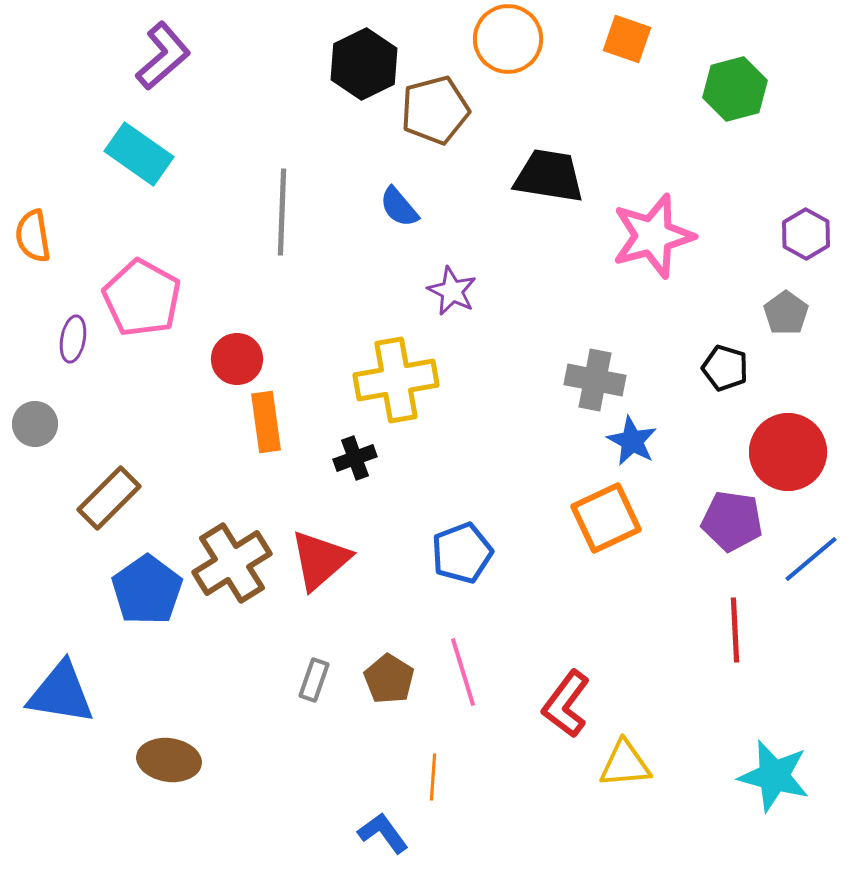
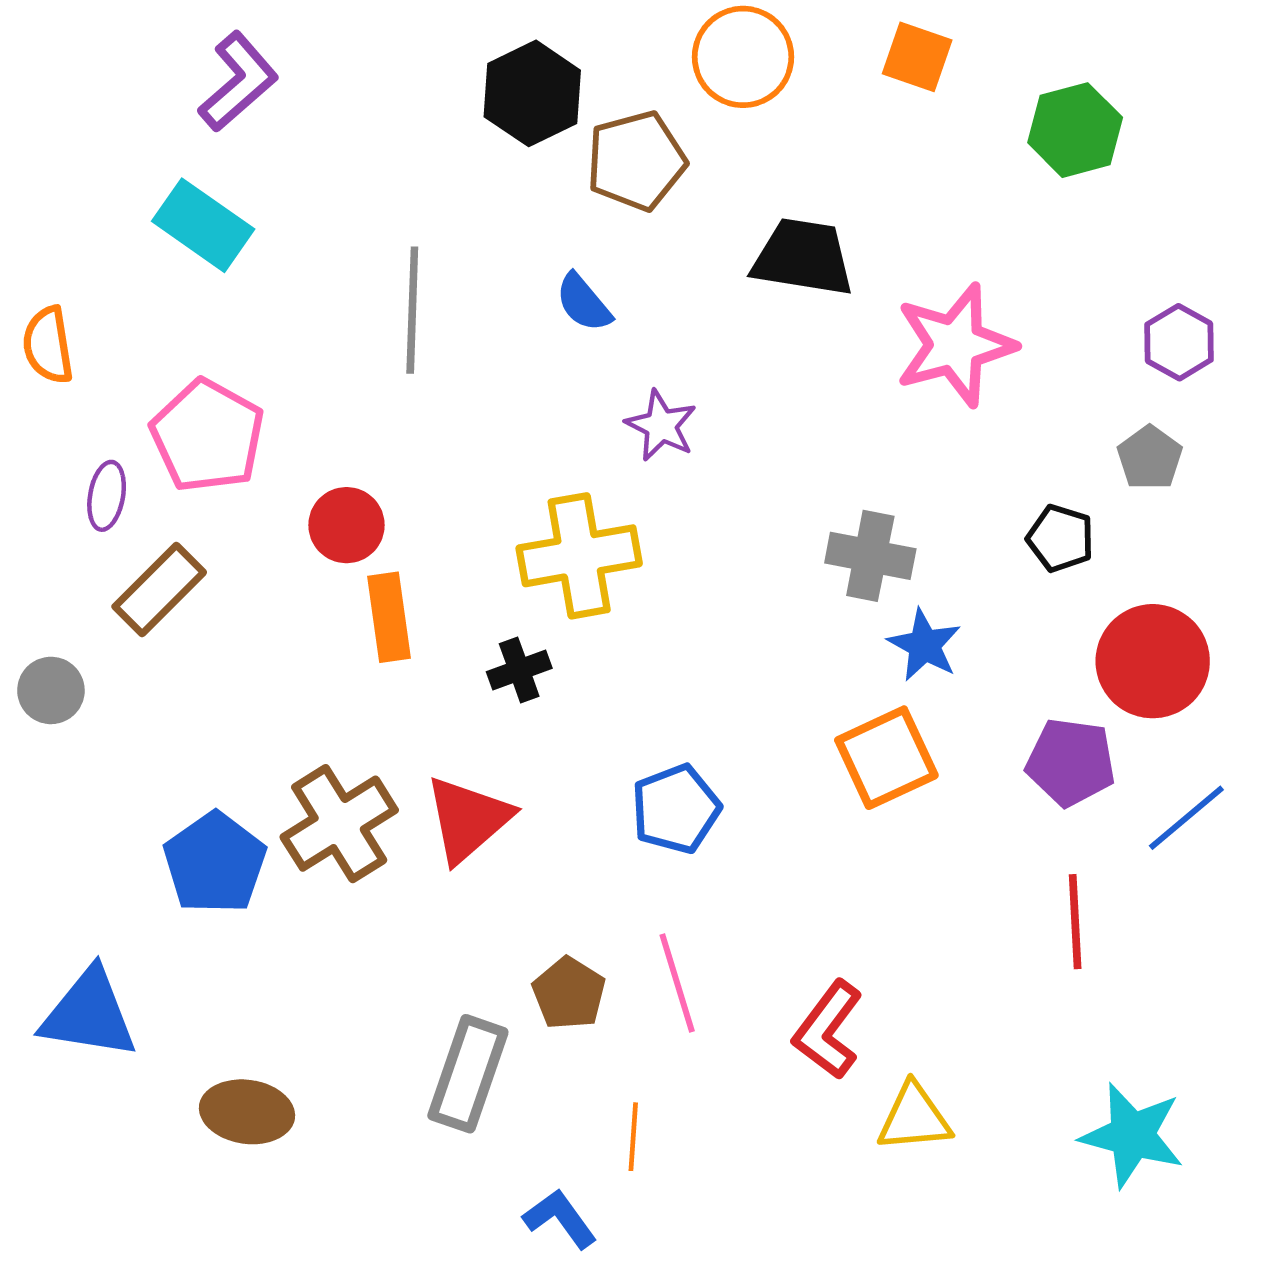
gray circle: (35, 424) -> (51, 690), moved
brown rectangle: (109, 498) -> (159, 589), moved
gray rectangle: (314, 680) -> (468, 1074), moved, size x1.8

